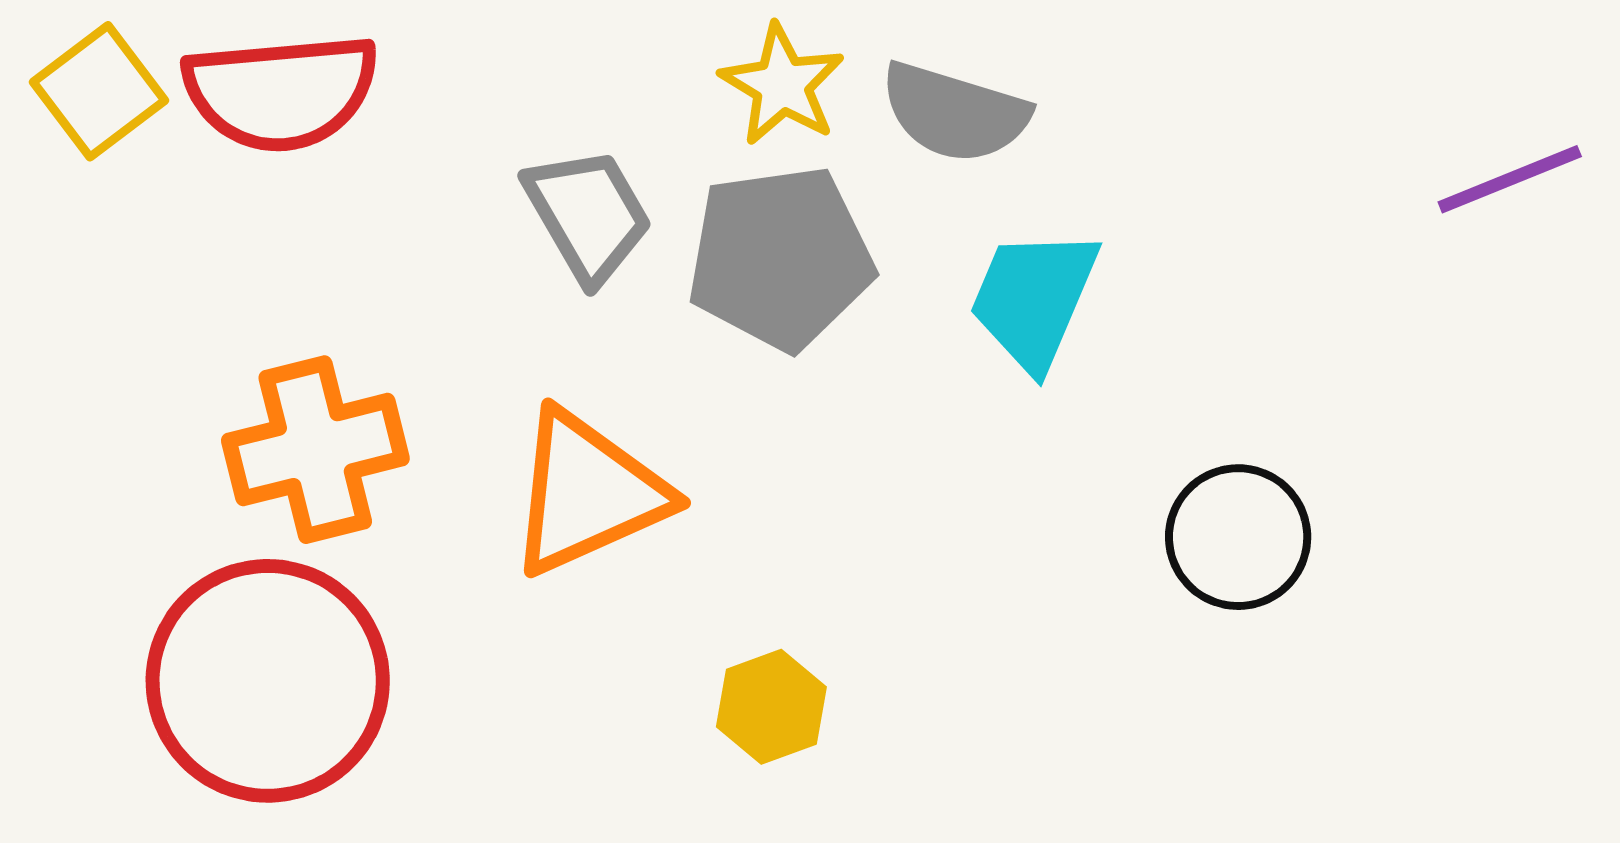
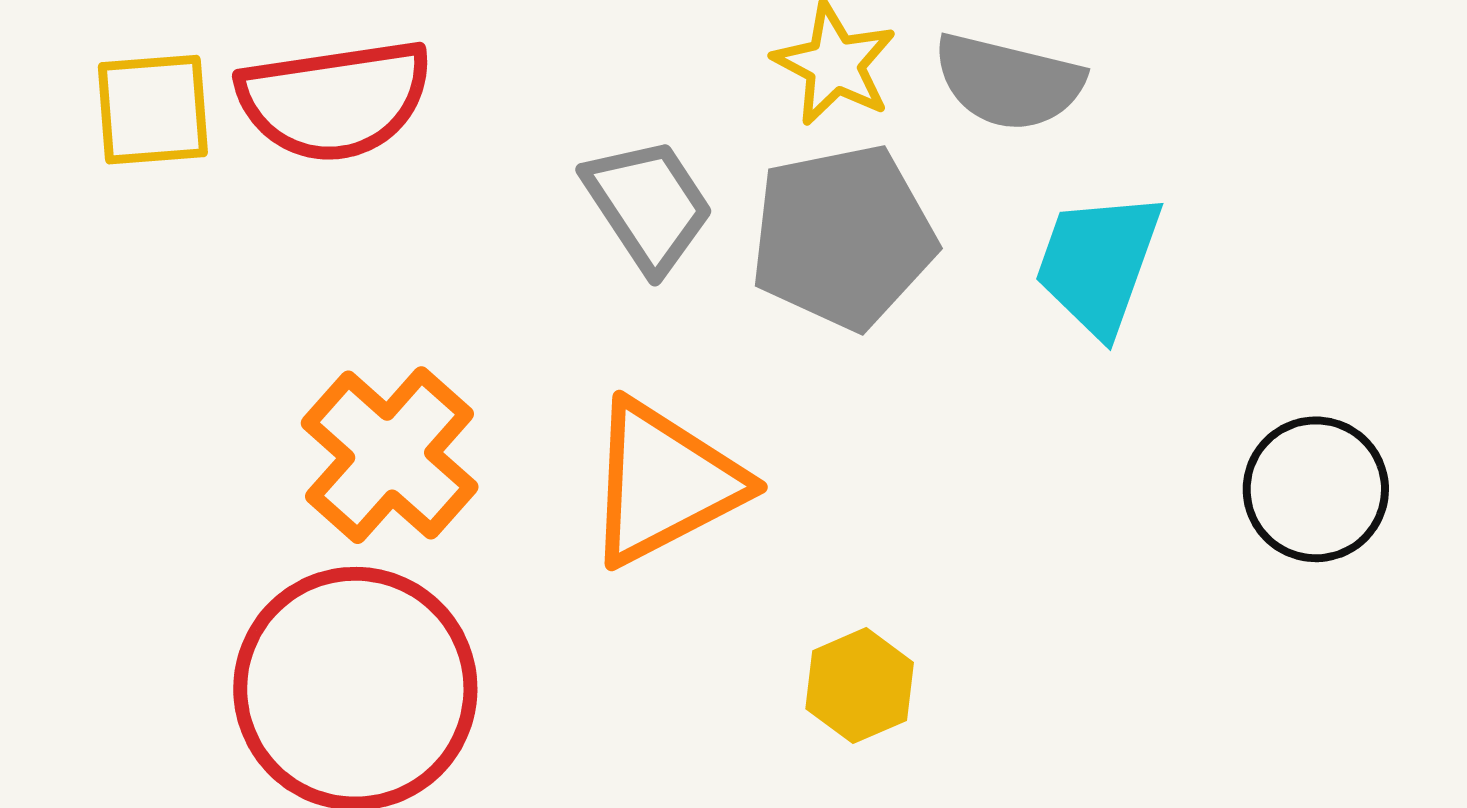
yellow square: (99, 91) -> (153, 110), turned 36
orange cross: (315, 450) -> (390, 455), turned -31

